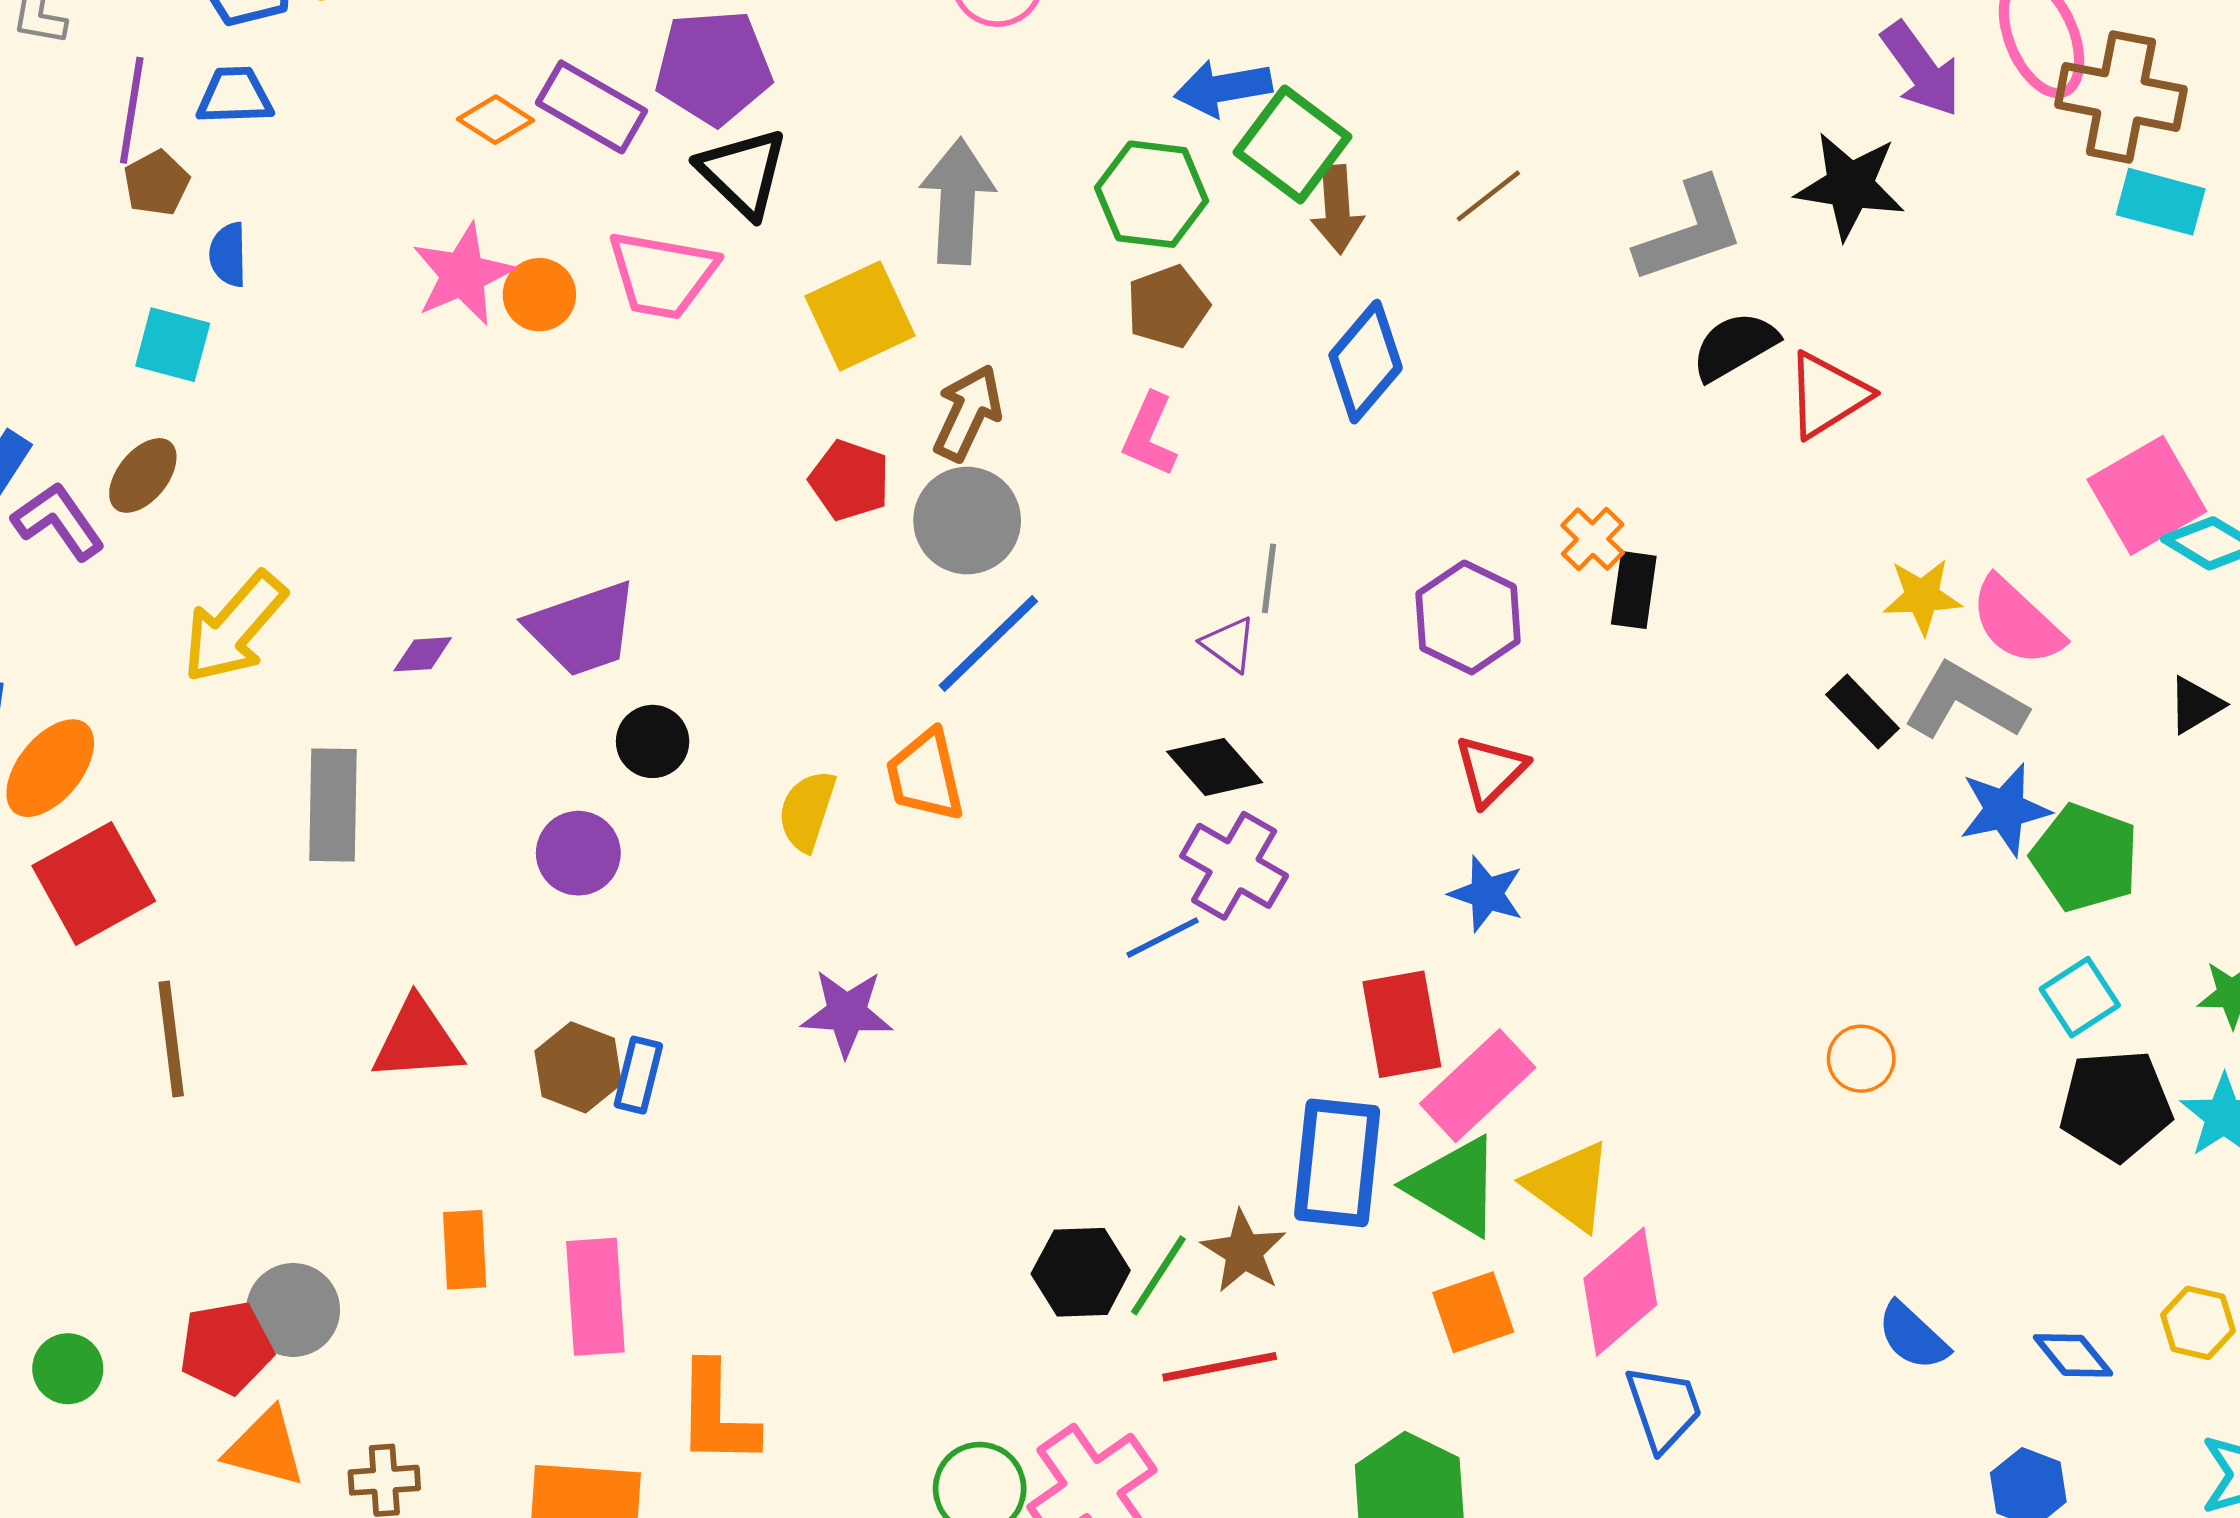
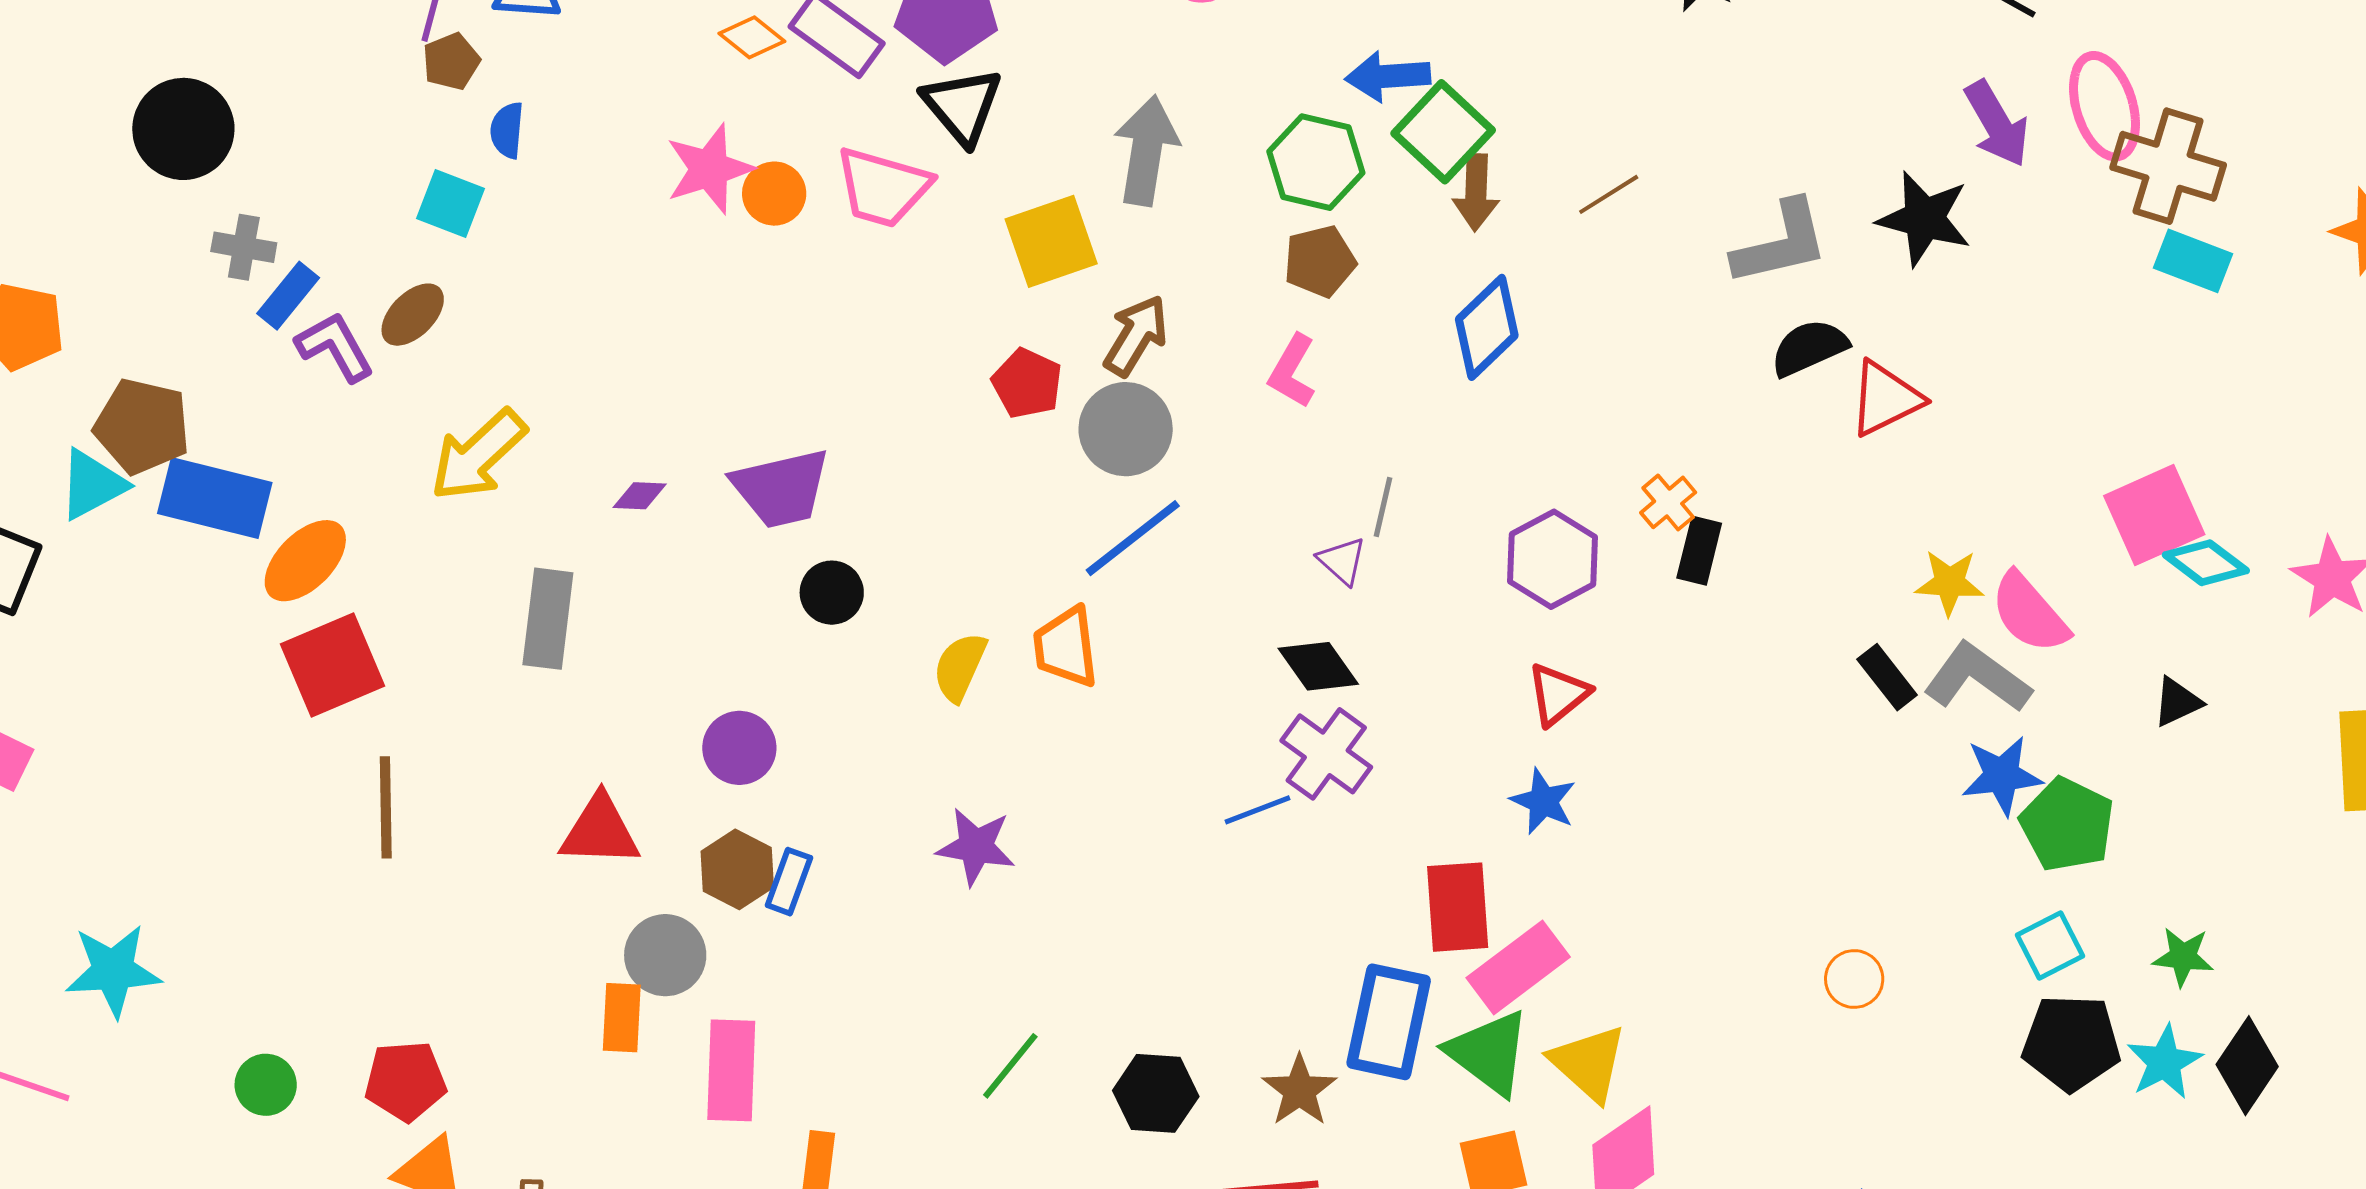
purple circle: (578, 853) -> (739, 748), moved
green line: (1158, 1275) -> (1010, 1066), moved
gray circle: (293, 1310) -> (665, 955), moved

